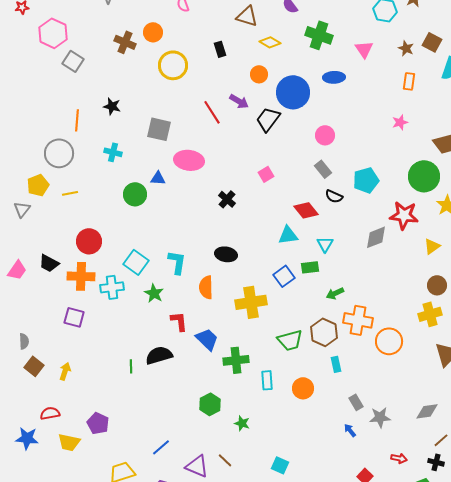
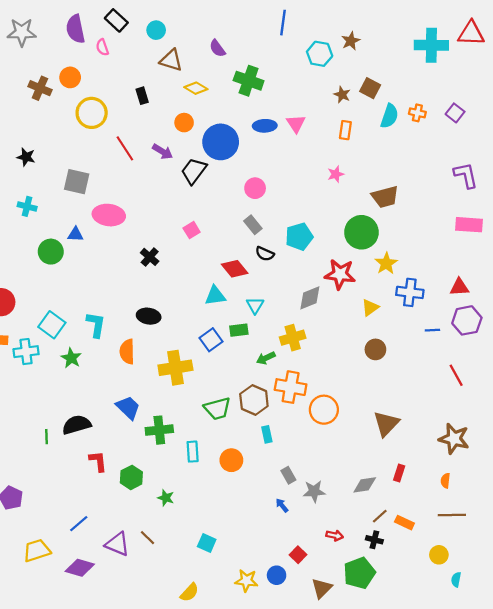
pink triangle: (364, 49) -> (296, 124), moved
red line: (212, 112) -> (125, 148), moved
yellow cross: (430, 314) -> (293, 338), moved
red L-shape: (179, 321) -> (98, 461), moved

